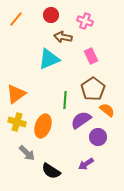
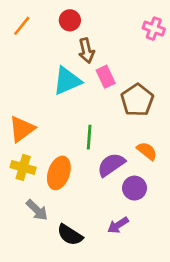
pink cross: (85, 21) -> (154, 29), moved
brown arrow: (63, 37) -> (86, 51), turned -114
pink rectangle: (91, 56) -> (106, 77), moved
brown pentagon: (93, 89) -> (137, 100), moved

